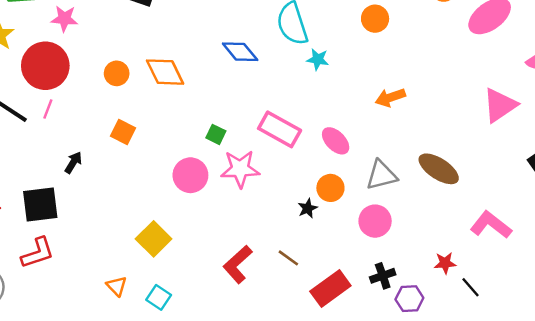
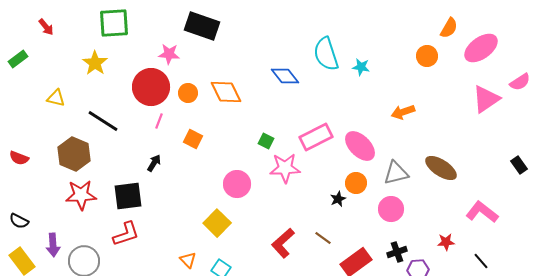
pink star: (64, 19) -> (169, 54), moved
orange circle: (375, 19) -> (427, 56), moved
cyan star: (318, 59) -> (361, 67), moved
red circle: (45, 66) -> (151, 87), moved
pink triangle: (500, 105) -> (486, 99), moved
pink line: (48, 109) -> (159, 121), moved
pink rectangle: (280, 129) -> (316, 137), turned -56
pink ellipse: (336, 141) -> (360, 146), size x1.4
pink circle: (190, 175) -> (237, 184), moved
black line: (471, 287) -> (481, 261), moved

